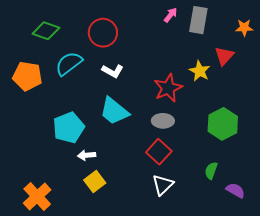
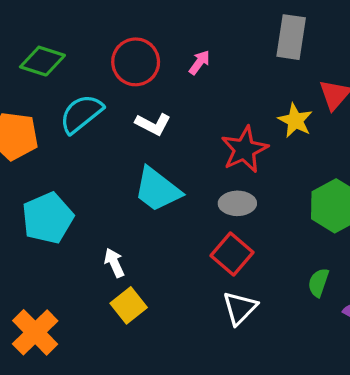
pink arrow: (171, 15) -> (199, 62), moved
cyan pentagon: (69, 128) -> (48, 218), moved
white arrow: (87, 155) -> (114, 263), turned 72

